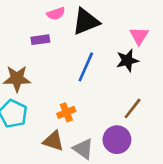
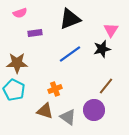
pink semicircle: (56, 14) -> (20, 13), moved
blue line: (86, 67) -> (70, 54), turned 30

